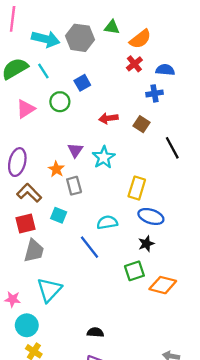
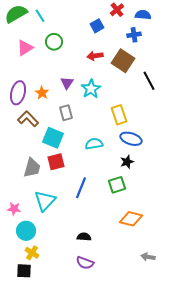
blue square: (82, 83) -> (97, 26), moved
brown square: (141, 124) -> (123, 61), size x1.6
orange star: (56, 169) -> (42, 93), moved
yellow rectangle: (137, 188) -> (119, 115), turned -36
cyan square: (59, 215) -> (53, 138), size x1.5
red square: (26, 224) -> (56, 162), moved
blue line: (89, 247) -> (81, 188), moved, turned 60
orange diamond: (163, 285) -> (131, 219), moved

